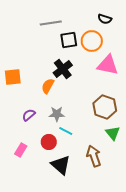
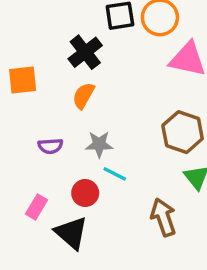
black cross: (63, 69) -> (85, 52), moved
purple semicircle: (29, 115) -> (50, 146), turned -144
black triangle: (61, 165) -> (71, 233), moved

